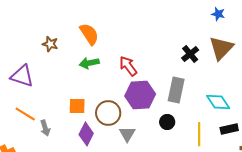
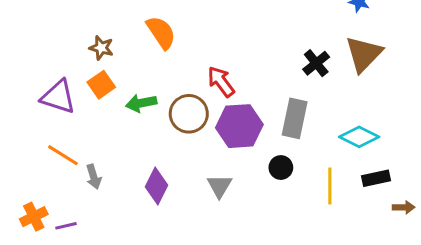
green arrow: (89, 63) -> (141, 103), moved
cyan diamond: (218, 102) -> (359, 137), turned -30
orange square: (77, 106) -> (101, 85), moved, turned -36
brown circle: (108, 113) -> (189, 114), moved

